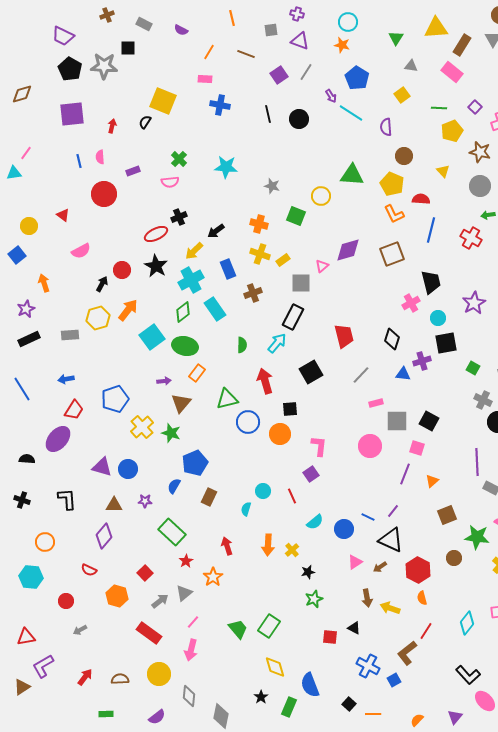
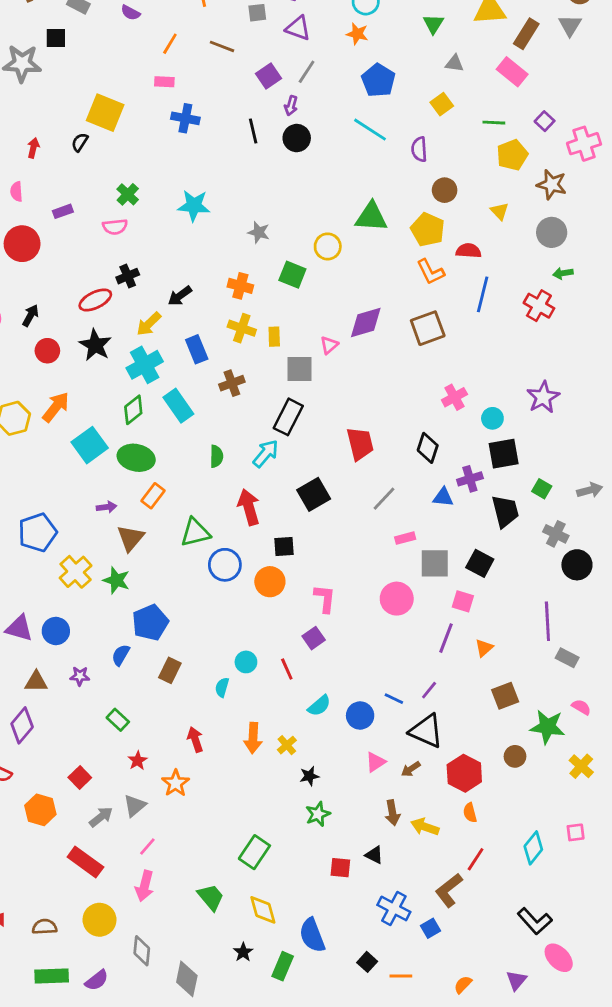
purple arrow: (331, 96) -> (291, 106), moved, turned 48
yellow rectangle: (283, 260) -> (274, 337), turned -56
black trapezoid: (431, 282) -> (505, 511), moved
black arrow: (102, 284) -> (30, 315), moved
green rectangle: (172, 532) -> (118, 720), size x0.6
green trapezoid: (238, 629) -> (211, 897), moved
green rectangle: (106, 714) -> (52, 976), moved, size x1.6

